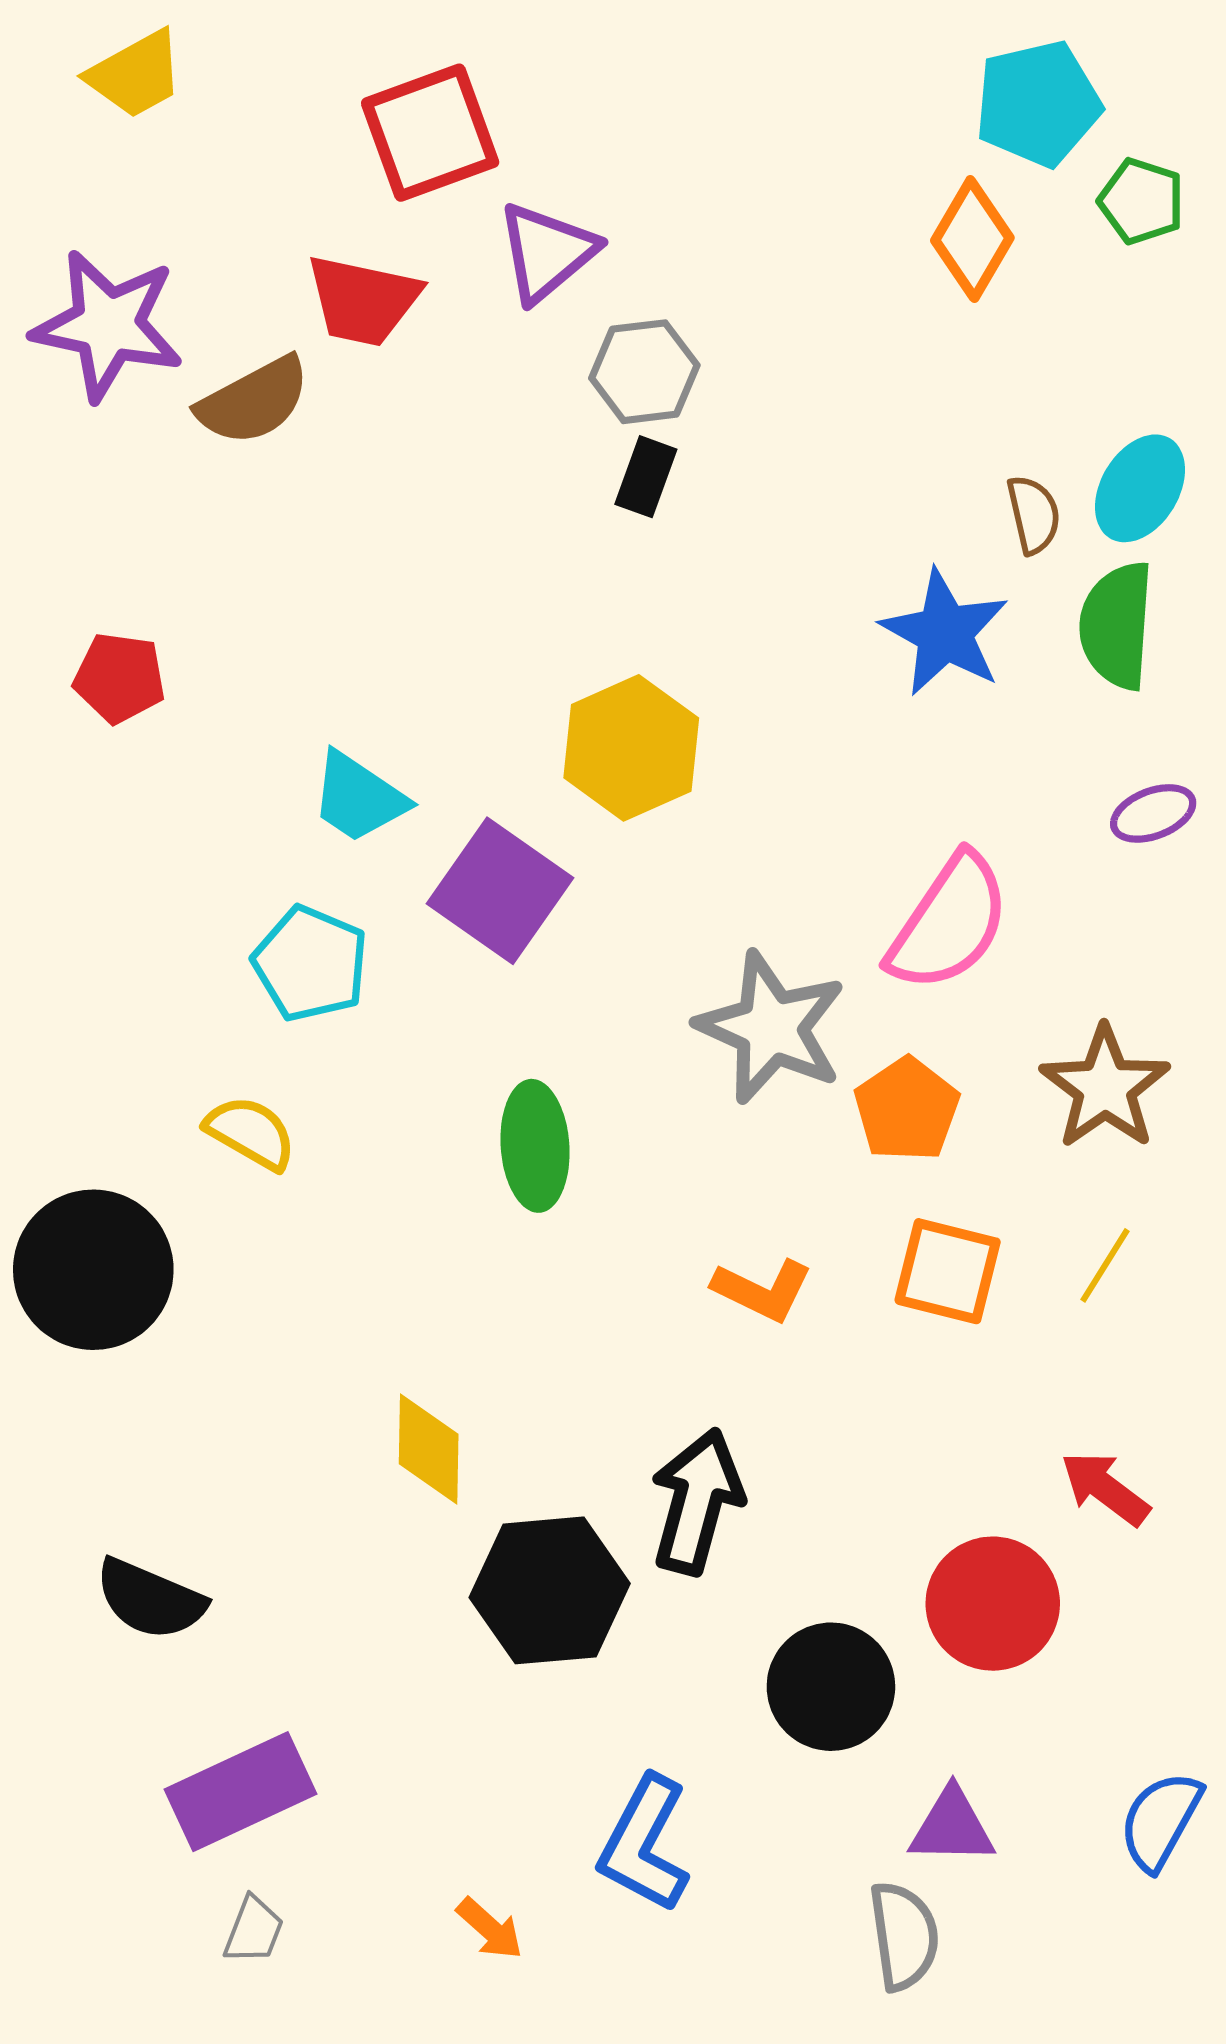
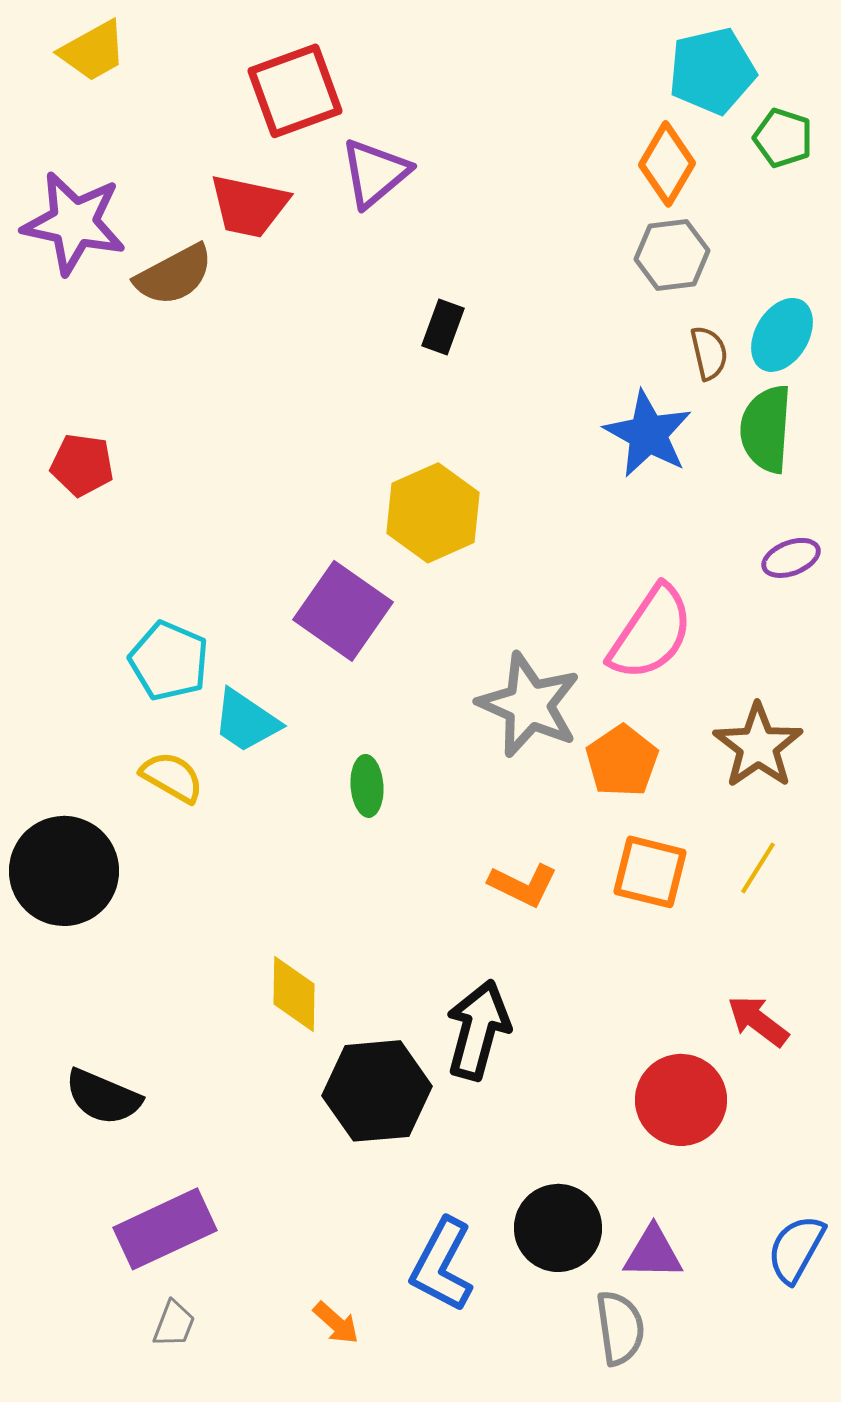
gray hexagon: (644, 372) -> (672, 255), moved
cyan trapezoid: (359, 797) -> (246, 721), moved
cyan pentagon: (311, 964) -> (169, 661), moved
green ellipse: (535, 1146) -> (367, 786), size x0.7
black circle: (831, 1687) -> (558, 1228), moved

